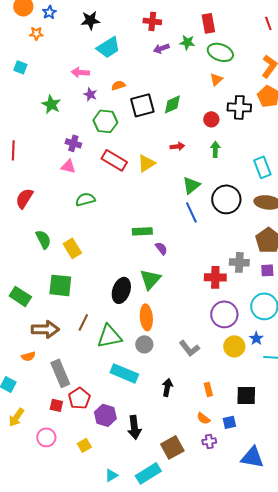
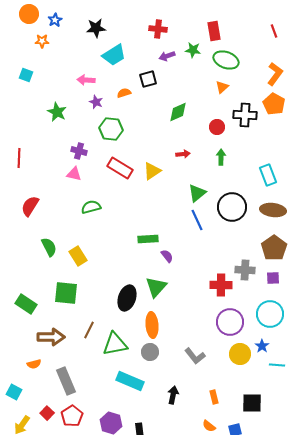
black square: (142, 105) -> (148, 79), moved, size x0.7
red pentagon: (79, 398) -> (72, 416), moved
red square: (56, 405) -> (47, 413), moved, turned 32

